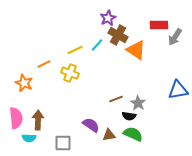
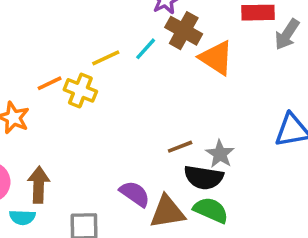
yellow cross: (70, 73) -> (80, 90), moved
black semicircle: (129, 116) -> (204, 177), size x1.5
brown triangle: (109, 135) -> (167, 212), size x1.5

